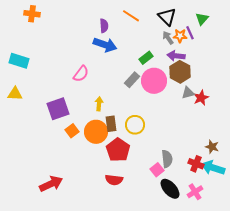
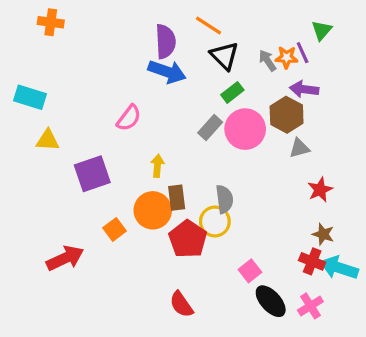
black triangle: (167, 17) -> (224, 56), moved
purple semicircle: (104, 26) -> (165, 41), size x1.5
purple arrow: (176, 56) -> (304, 89), moved
yellow triangle: (15, 94) -> (48, 140), moved
red star: (201, 98) -> (320, 190), moved
yellow circle: (135, 125) -> (215, 221), moved
orange square: (72, 131) -> (114, 229), moved
brown star: (212, 147) -> (323, 234), moved
gray semicircle: (167, 159) -> (224, 199), moved
red semicircle: (114, 180) -> (181, 304), moved, turned 48
red arrow: (51, 184) -> (65, 258), moved

